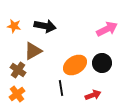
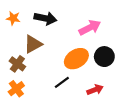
pink arrow: (107, 29) -> (90, 28), moved
black line: (61, 88) -> (62, 82), turned 63

